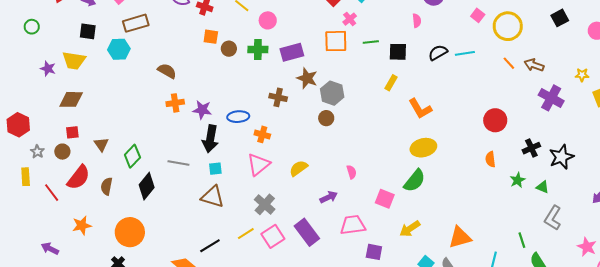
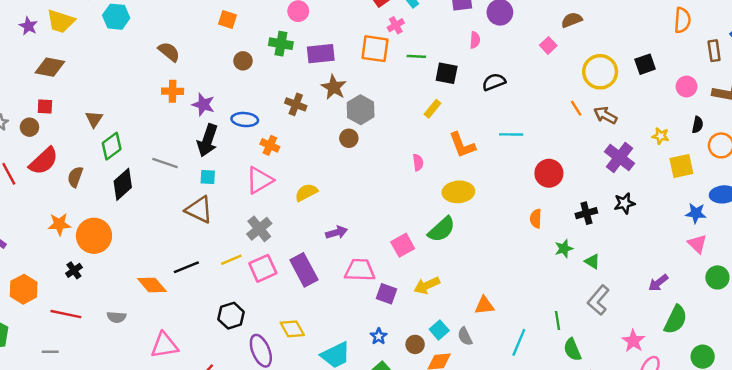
yellow circle: (508, 26) -> (600, 72), moved
brown circle: (229, 49) -> (243, 61), moved
cyan line: (465, 53) -> (511, 134), moved
brown triangle: (101, 144) -> (94, 119), moved
black star: (561, 157) -> (624, 203), moved, size x0.7
pink semicircle: (352, 172) -> (418, 162), moved
pink square: (385, 199) -> (403, 245), turned 30
orange star: (82, 225) -> (59, 224), moved
orange triangle: (460, 237) -> (484, 305), size x0.7
purple square: (374, 252) -> (387, 294), moved

